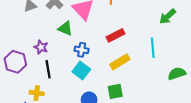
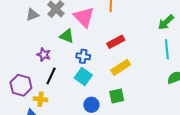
cyan line: (153, 48) -> (167, 49), moved
purple hexagon: (15, 62) -> (21, 85), moved
black line: (48, 69) -> (51, 76), turned 36

